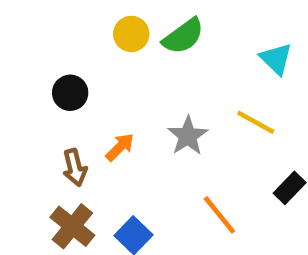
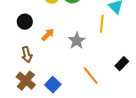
yellow line: (256, 122) -> (102, 24), moved, turned 66
orange arrow: (120, 147) -> (48, 35), moved

